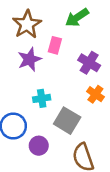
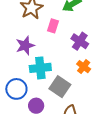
purple star: (29, 59) -> (25, 46), moved
cyan cross: (42, 98) -> (40, 68), size x1.5

